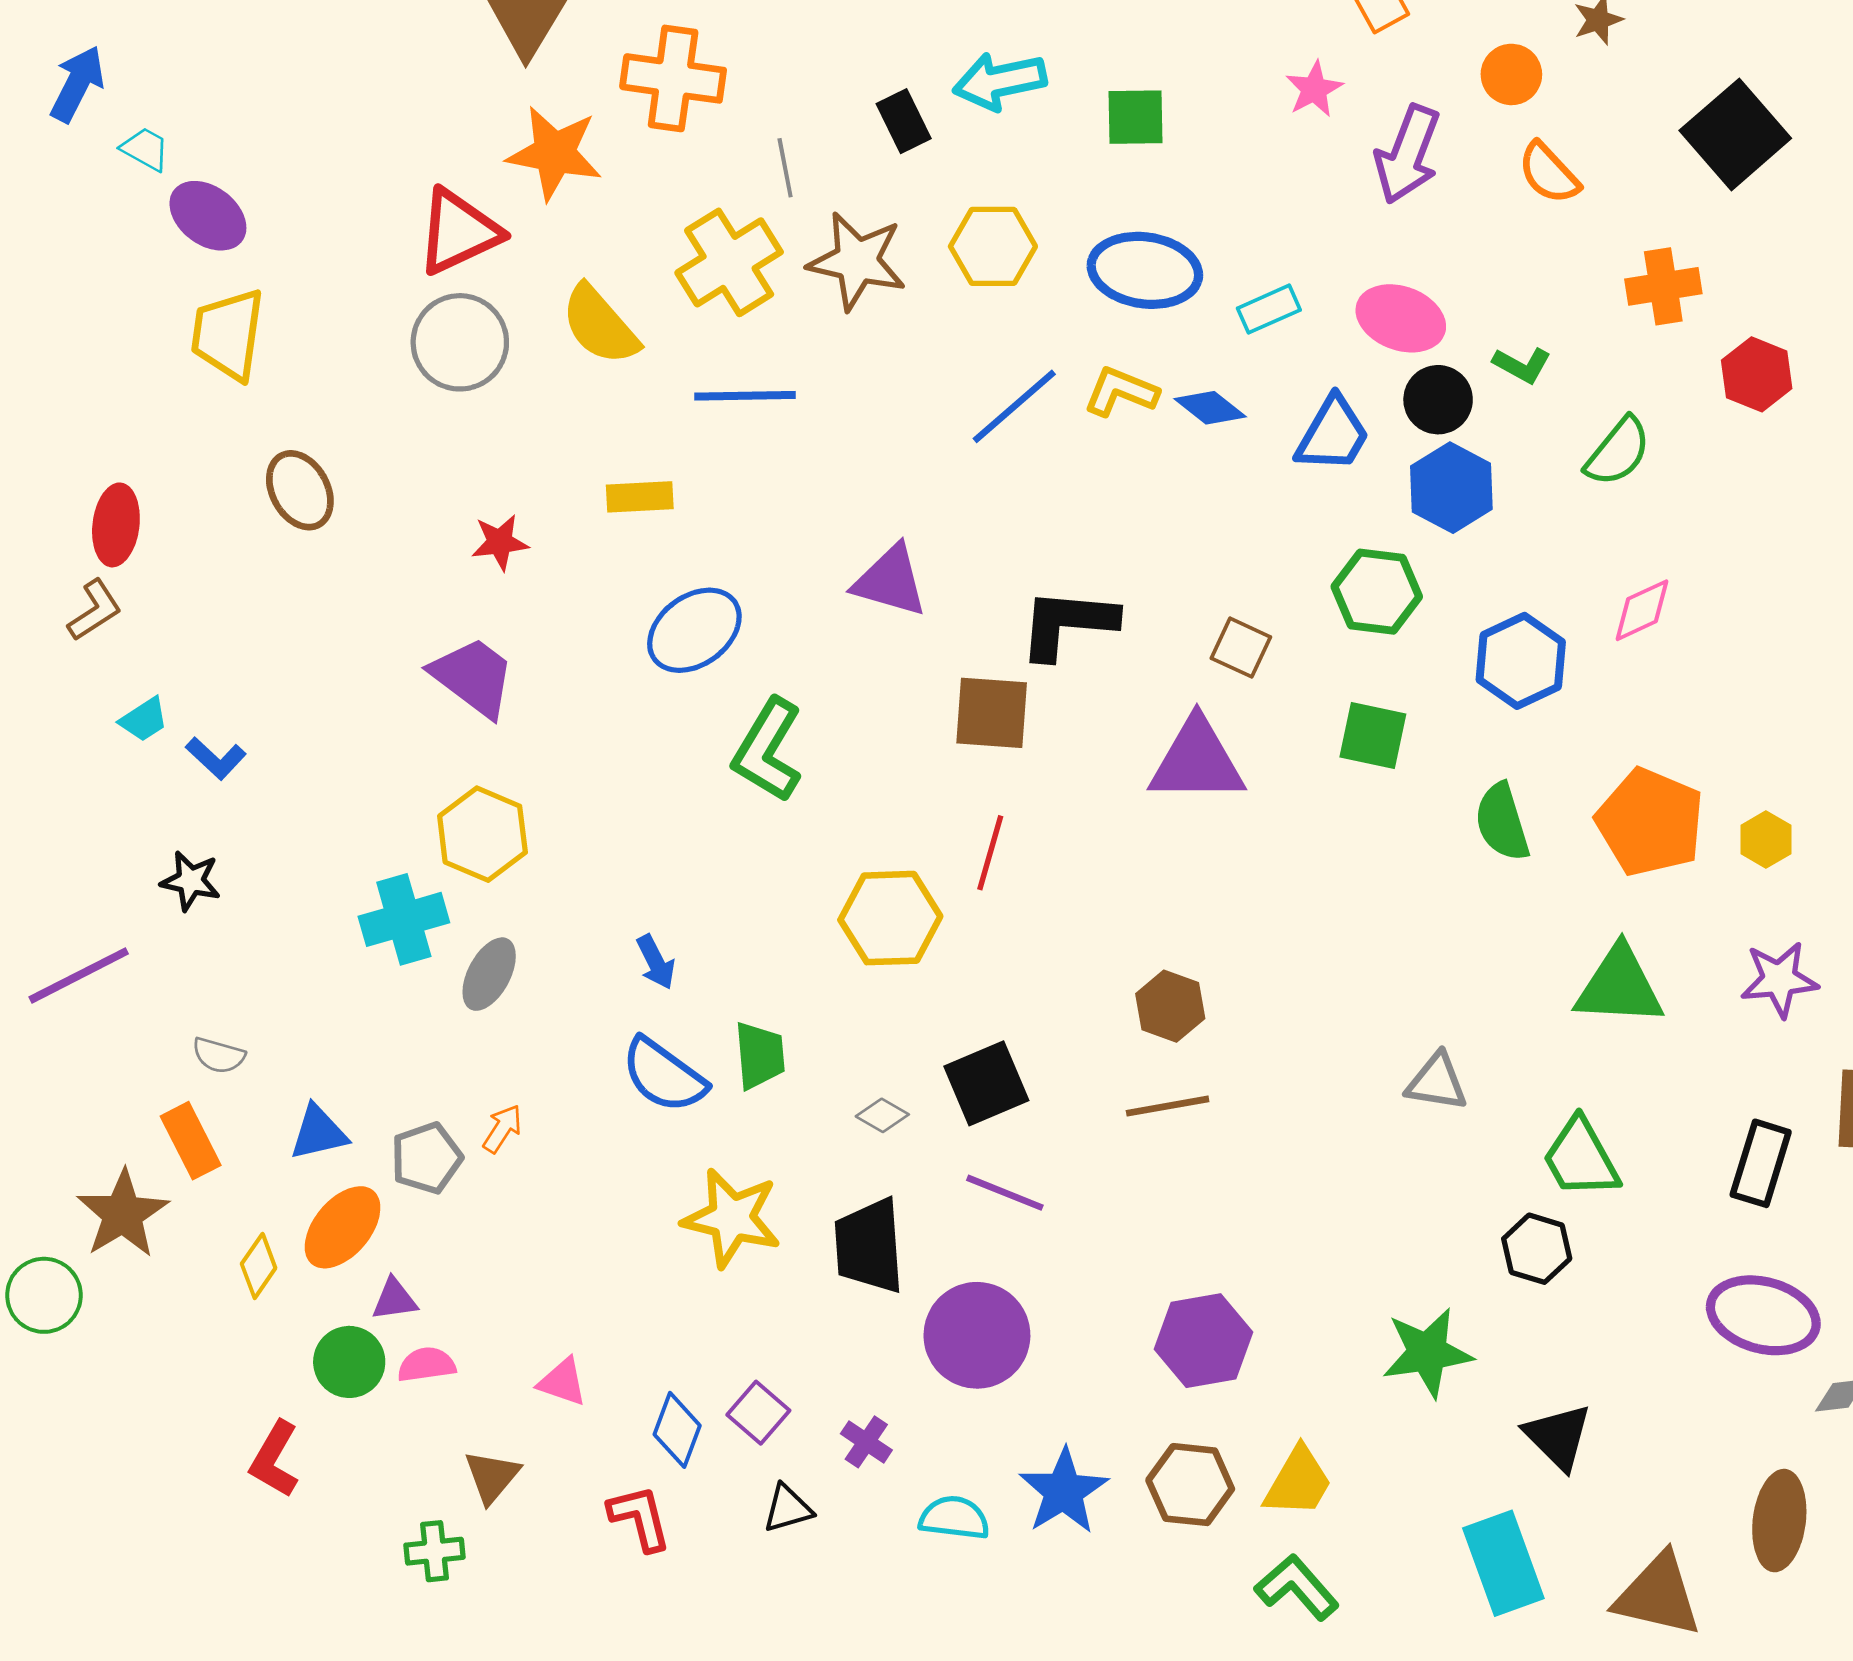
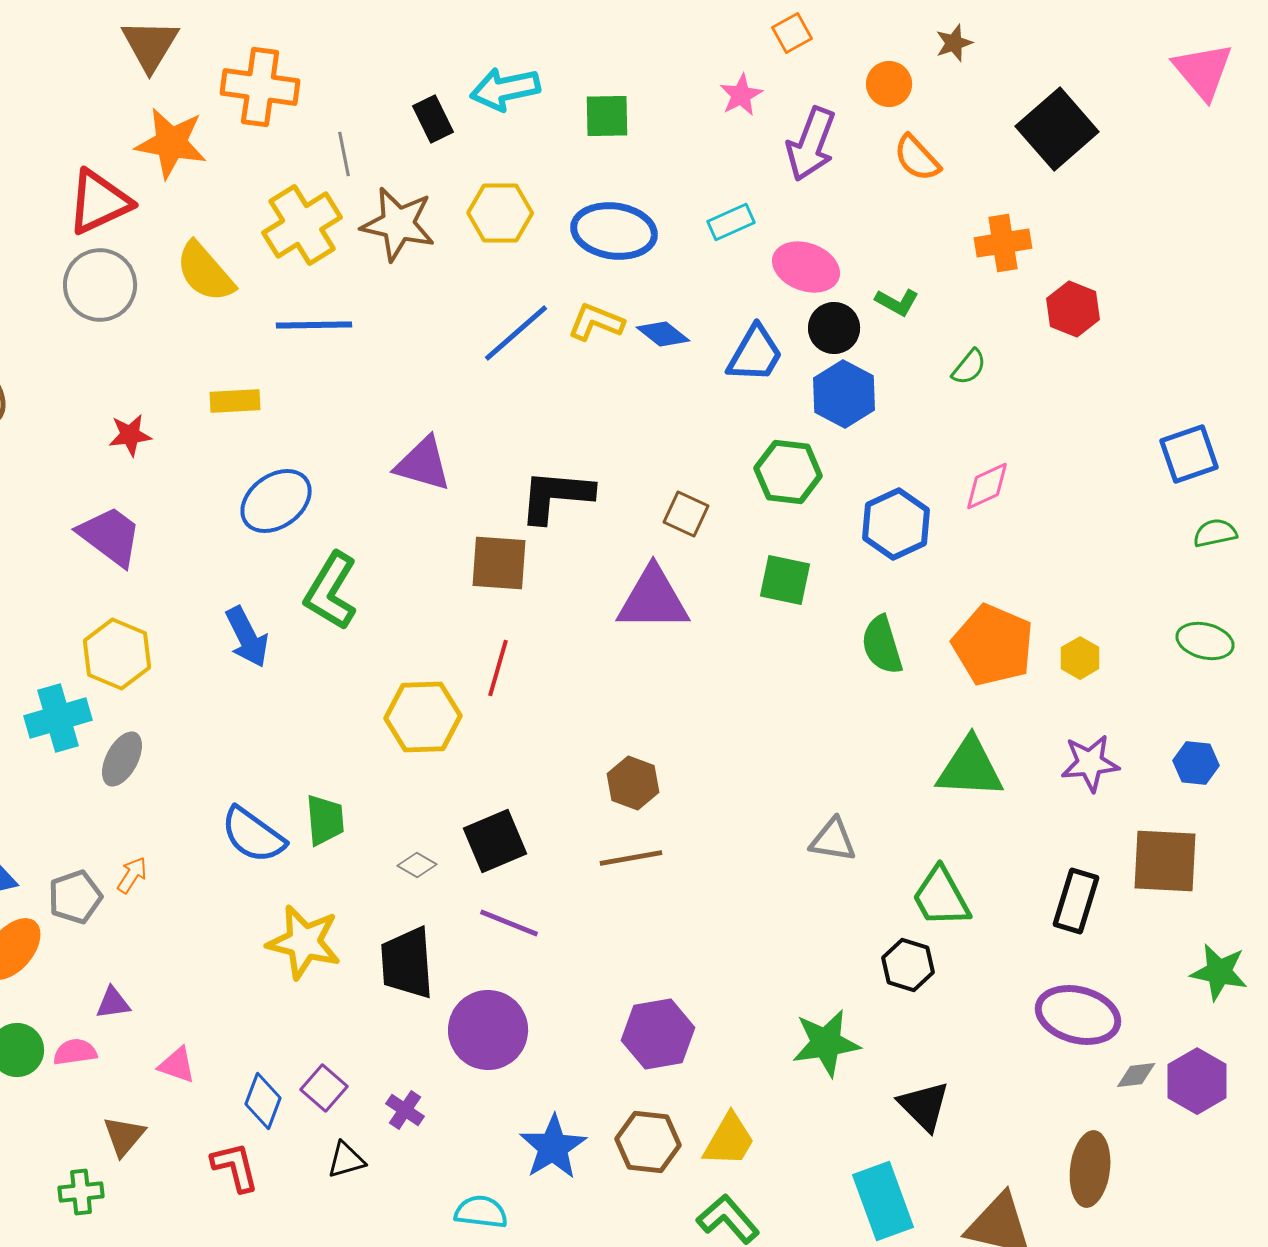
cyan rectangle: (1269, 309) -> (731, 222), moved
green semicircle: (1618, 452) -> (969, 367), size x0.7
blue arrow: (656, 962) -> (247, 637), moved, size x1.5
purple triangle: (395, 1299) -> (113, 1003), moved
cyan semicircle: (954, 1518) -> (481, 1212), moved

